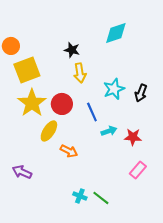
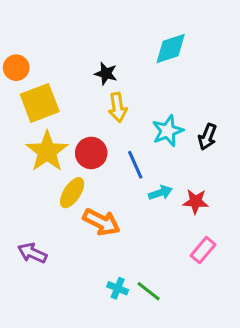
orange arrow: (69, 151) -> (101, 222), size x1.4

